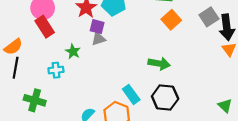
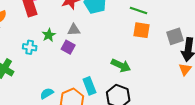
orange square: (171, 20) -> (142, 30), turned 36
purple square: (97, 27) -> (68, 47), moved

